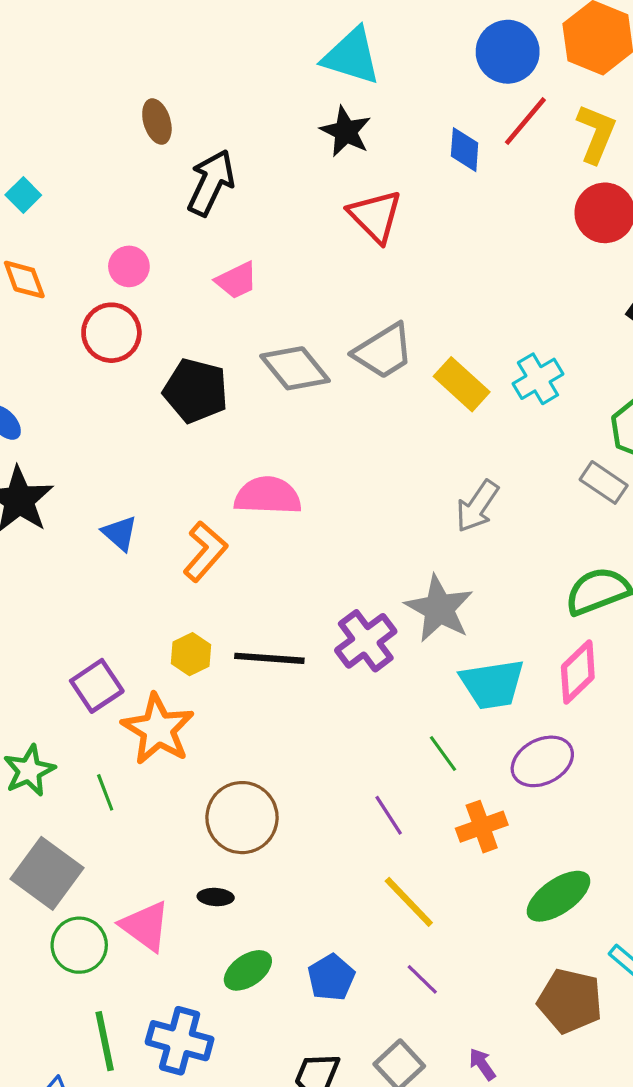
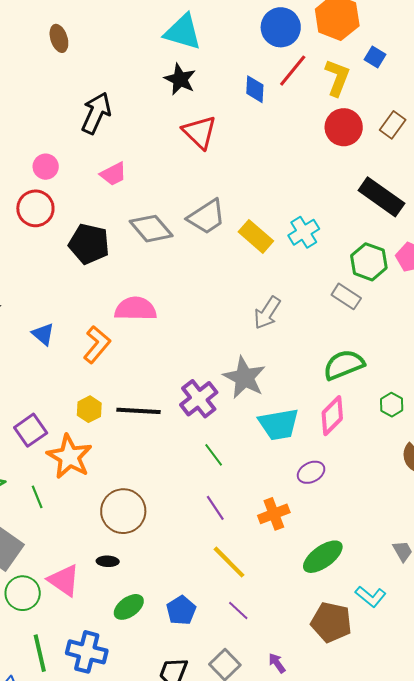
brown ellipse: (157, 122) -> (59, 38), moved
green line: (443, 753) -> (214, 455), moved
purple ellipse: (542, 761) -> (311, 472), size x0.7

